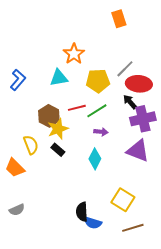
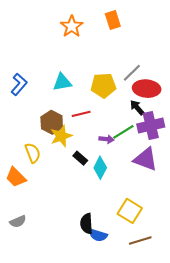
orange rectangle: (119, 19) -> (113, 20), moved
orange star: (74, 54) -> (72, 26), moved
green line: (97, 111) -> (123, 132), moved
black rectangle: (58, 150) -> (80, 158), moved

